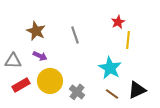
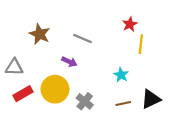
gray line: (75, 35) -> (82, 39), turned -48
purple arrow: (40, 56) -> (69, 62), moved
cyan star: (110, 68) -> (121, 75), size x0.6
brown line: (112, 94) -> (123, 104), turned -48

